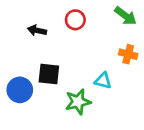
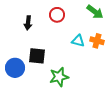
black arrow: (37, 30) -> (28, 23), turned -96
cyan triangle: (103, 81) -> (78, 41), moved

